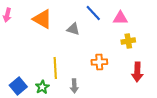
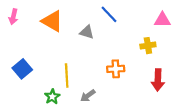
pink triangle: (120, 18) -> (162, 20), moved
blue square: (18, 86) -> (22, 69), moved
gray arrow: (74, 86) -> (88, 96), turned 56

